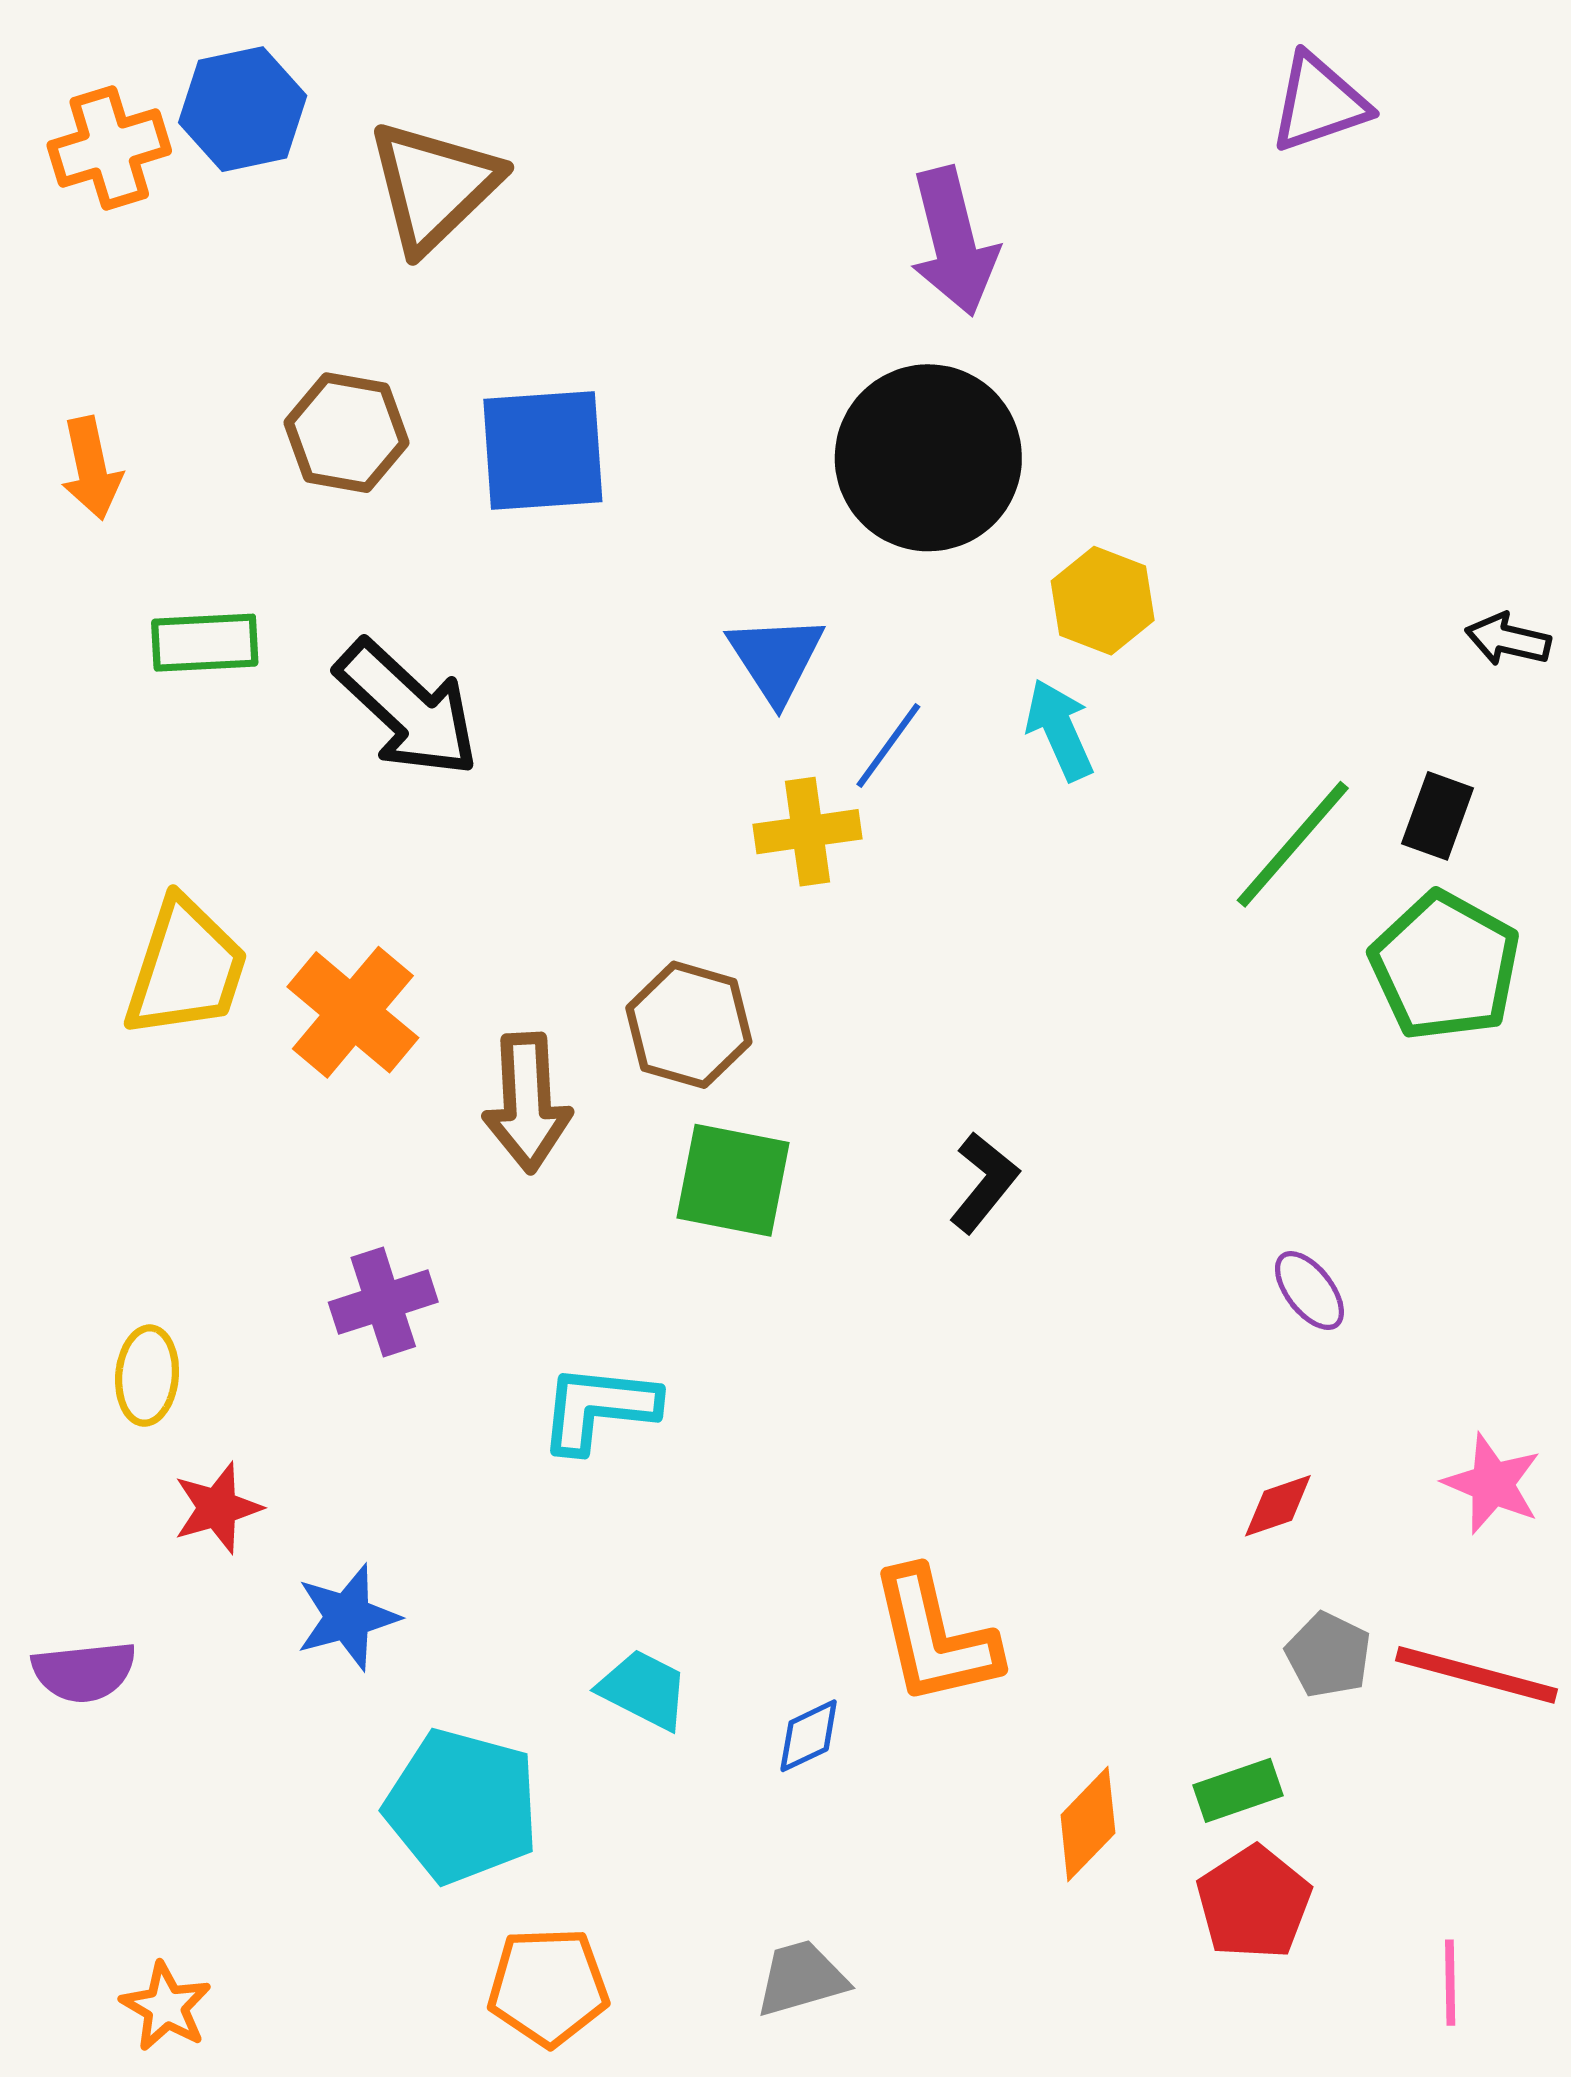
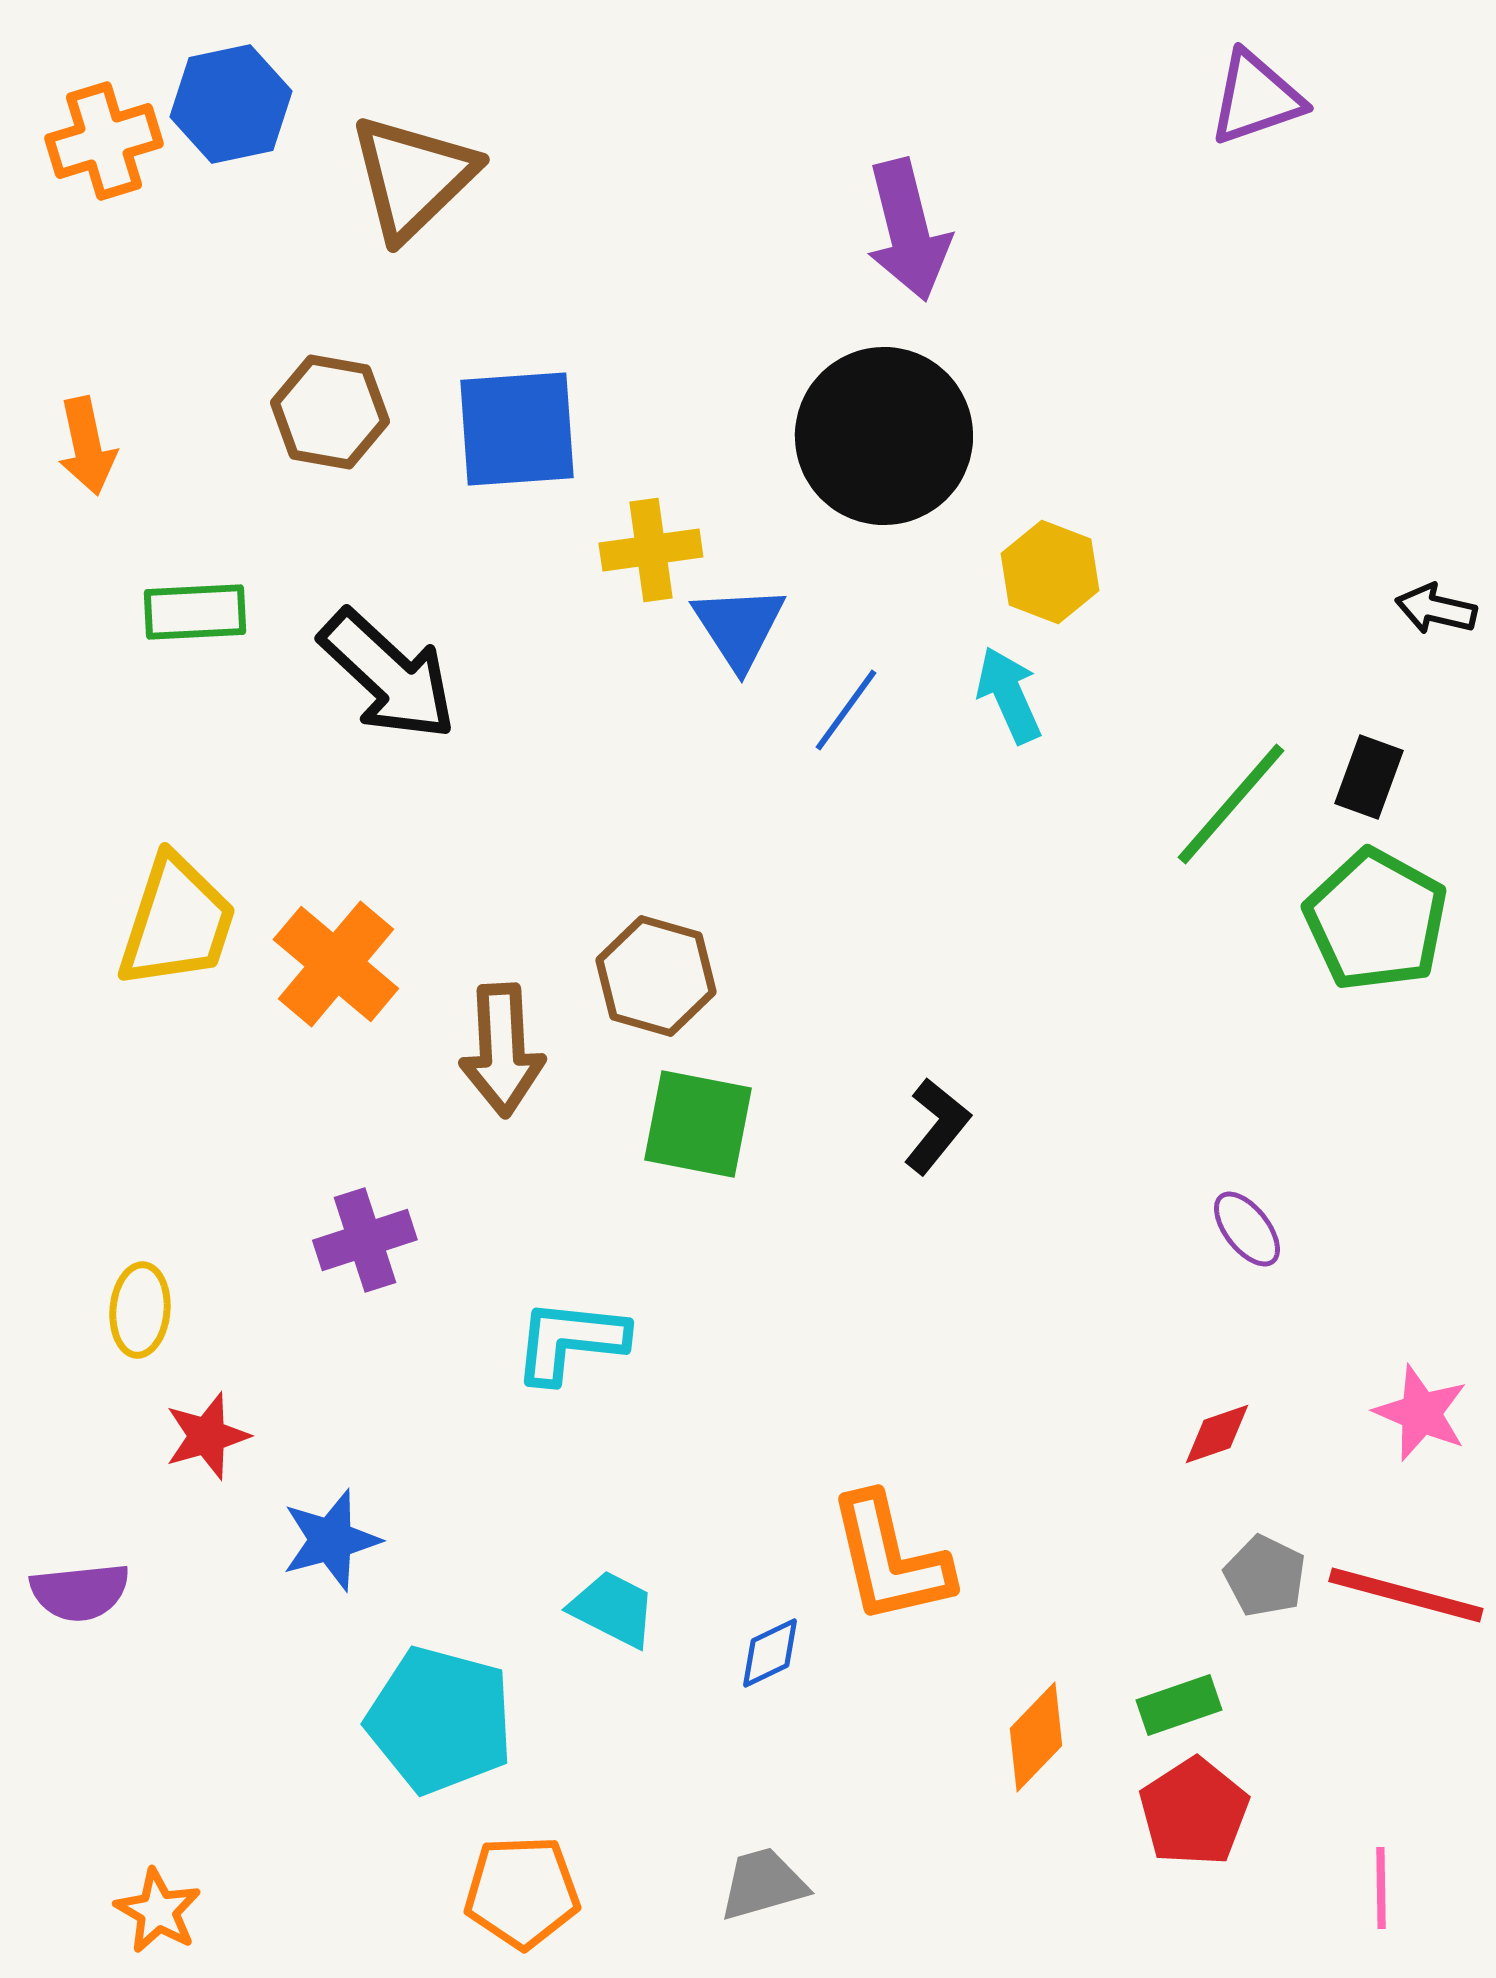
yellow cross: (808, 832) -> (651, 550), moved

